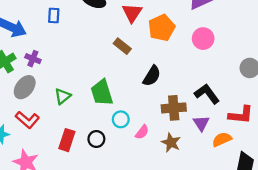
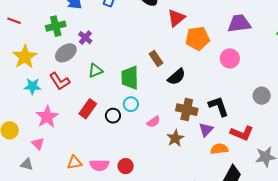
brown rectangle: (122, 46) -> (156, 58), moved
purple cross: (33, 59) -> (85, 38), moved
cyan circle: (121, 119) -> (131, 104), moved

